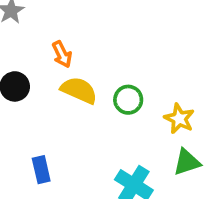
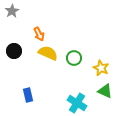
green triangle: (187, 162) -> (105, 91), turned 42

